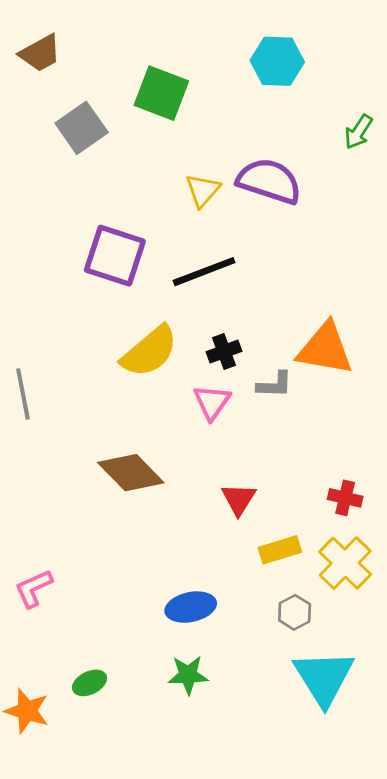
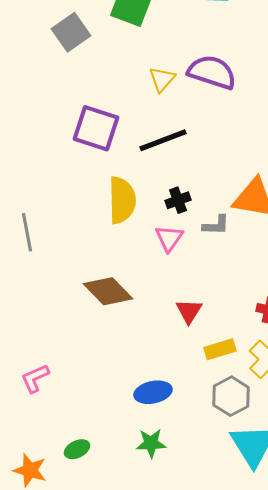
yellow semicircle: (149, 351) -> (122, 200), turned -51
gray hexagon: (295, 612) -> (231, 396), size x1.5

